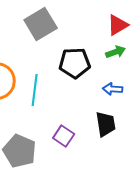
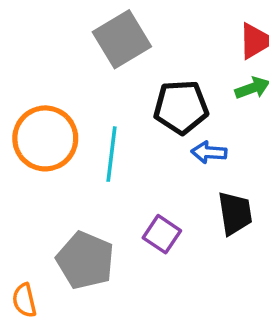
blue arrow: (113, 89) -> (209, 152), moved

